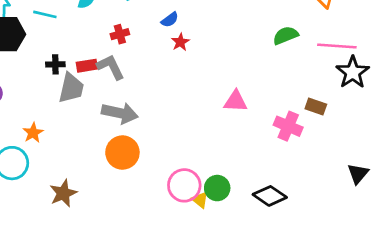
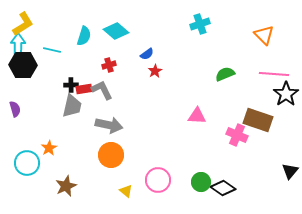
green semicircle: (286, 35) -> (225, 74), moved
black cross: (55, 64) -> (71, 85), moved
brown rectangle: (316, 106) -> (258, 120), size x1.8
orange star: (33, 133) -> (49, 148), moved
green circle: (217, 188) -> (201, 182), moved
yellow triangle: (200, 200) -> (126, 191), moved

